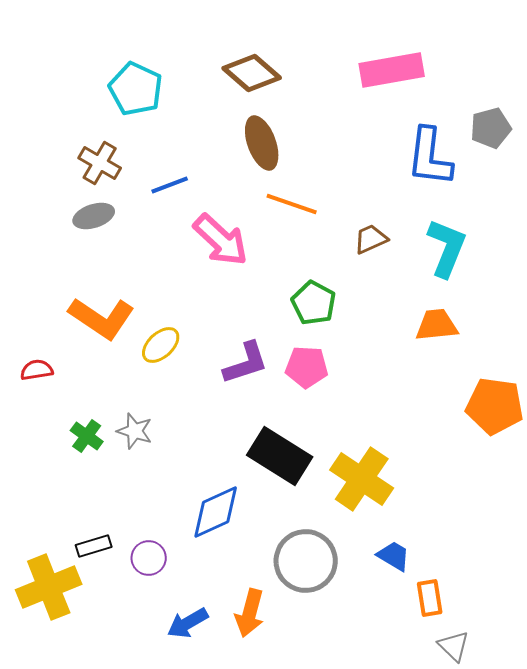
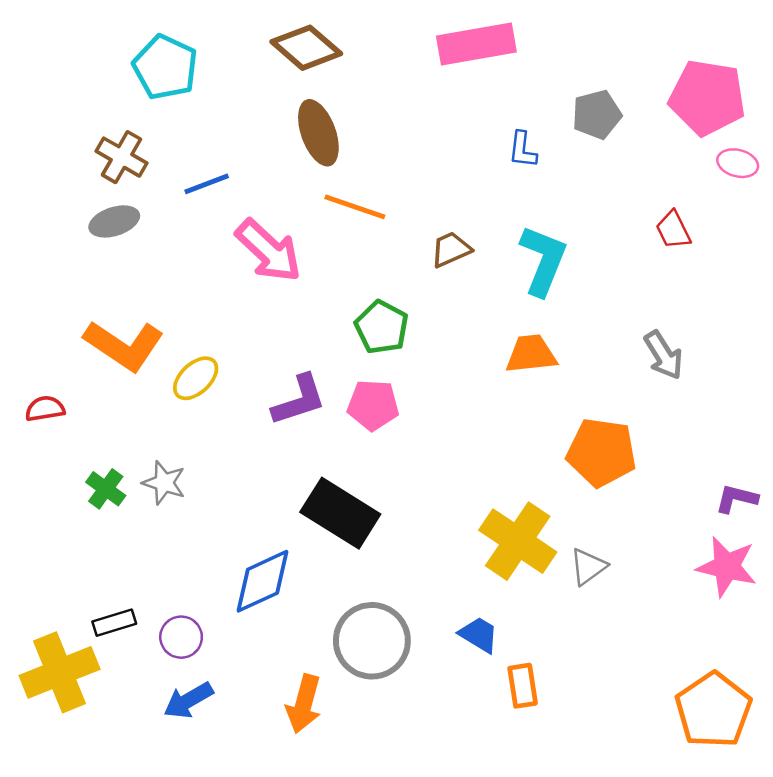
blue L-shape: (430, 157) -> (523, 150), size x0.5
yellow cross: (362, 479) -> (518, 541), moved
blue arrow: (188, 623) -> (188, 700), moved
gray triangle: (454, 646) -> (588, 567), moved, turned 40

